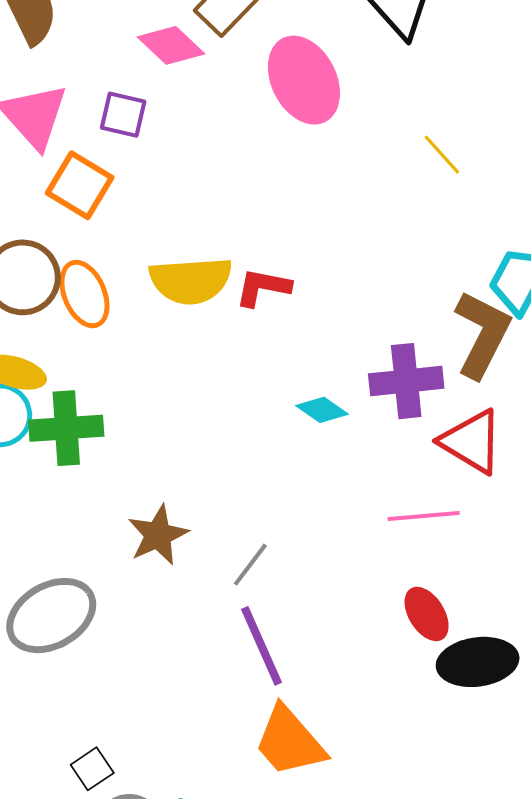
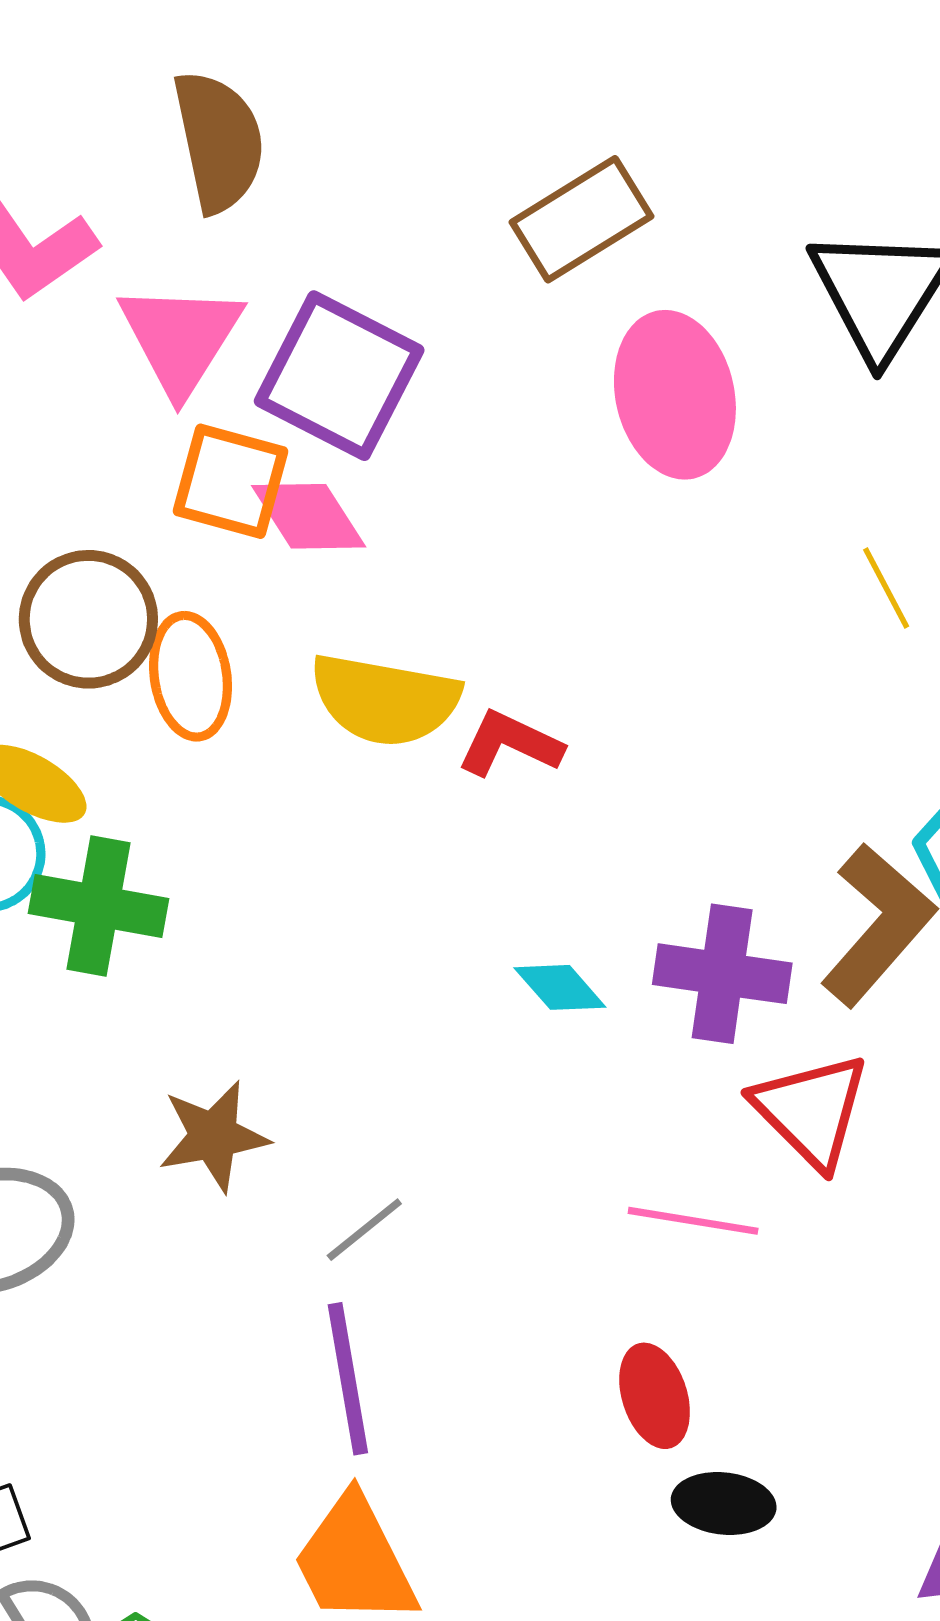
pink diamond: (171, 45) -> (309, 516), moved
purple square: (123, 115) -> (339, 376), size x1.8
orange square: (80, 185) -> (231, 481), turned -30
black ellipse: (478, 662) -> (724, 1504), size x0.7

